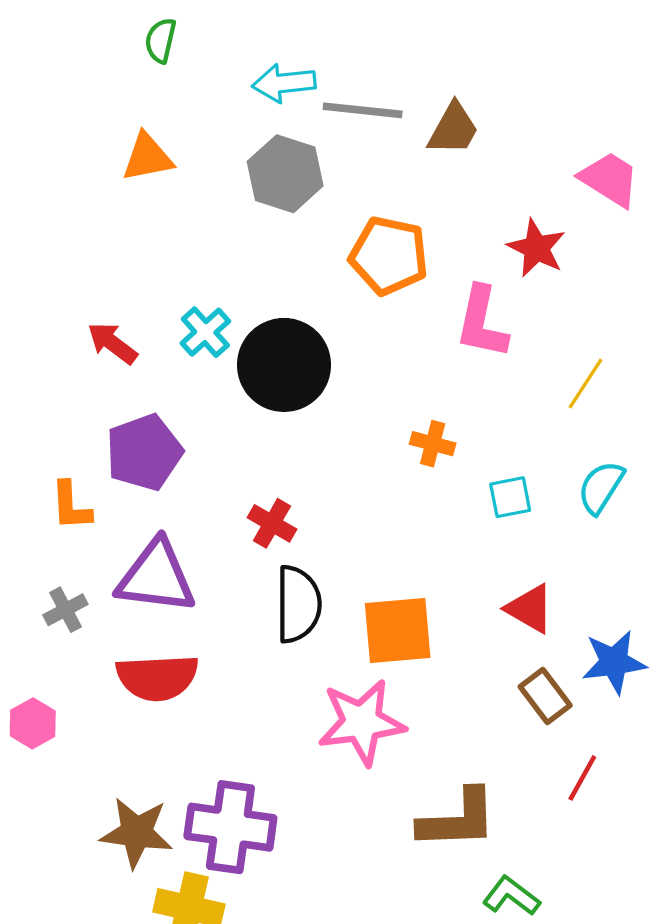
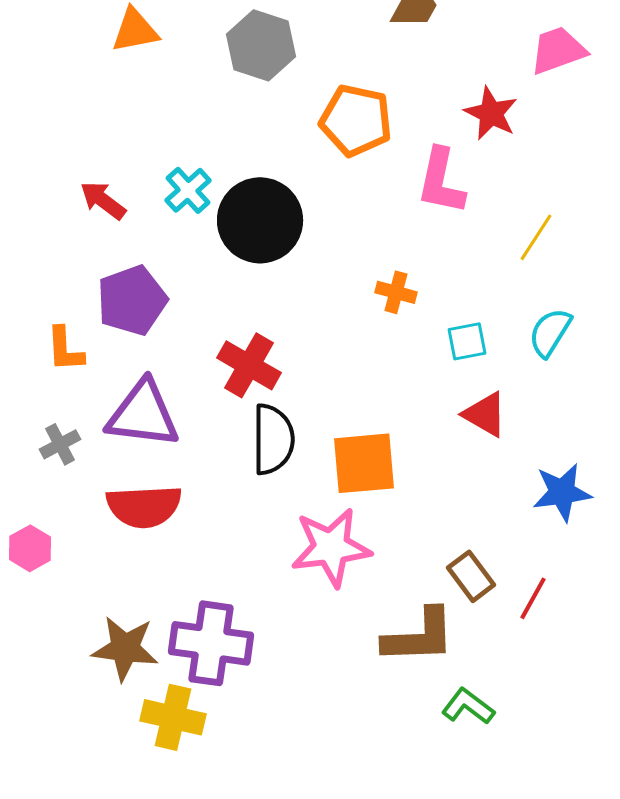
pink trapezoid: (610, 179) -> (558, 50), turned -52
red cross: (272, 523) -> (249, 365), size x1.4
red triangle: (530, 609) -> (485, 414), moved
brown rectangle: (545, 696) -> (471, 576), moved

